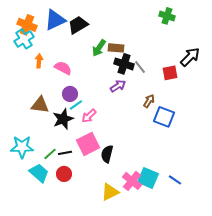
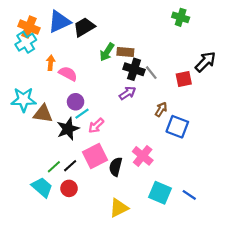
orange arrow: (39, 61) -> (51, 63), moved
cyan star: (22, 147) -> (24, 100), moved
black line: (65, 153) -> (70, 166), turned -32
pink cross: (132, 181) -> (143, 156), moved

